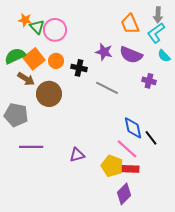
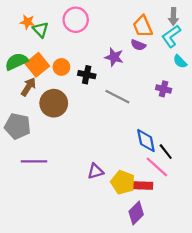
pink circle: (55, 30) -> (76, 20), moved
purple semicircle: (131, 55) -> (138, 45), moved, size x0.6
brown arrow: (26, 79) -> (28, 87), turned -90
pink line: (127, 149) -> (157, 167), moved
purple triangle: (77, 155) -> (95, 171), moved

